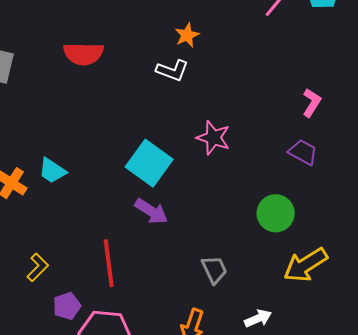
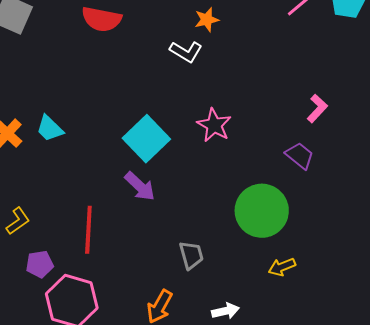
green circle: (276, 213) -> (262, 211), size x1.4
yellow arrow: (306, 265) -> (282, 267), size x0.6

